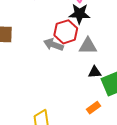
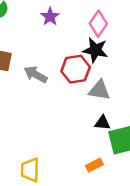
gray arrow: (53, 45) -> (36, 74), moved

